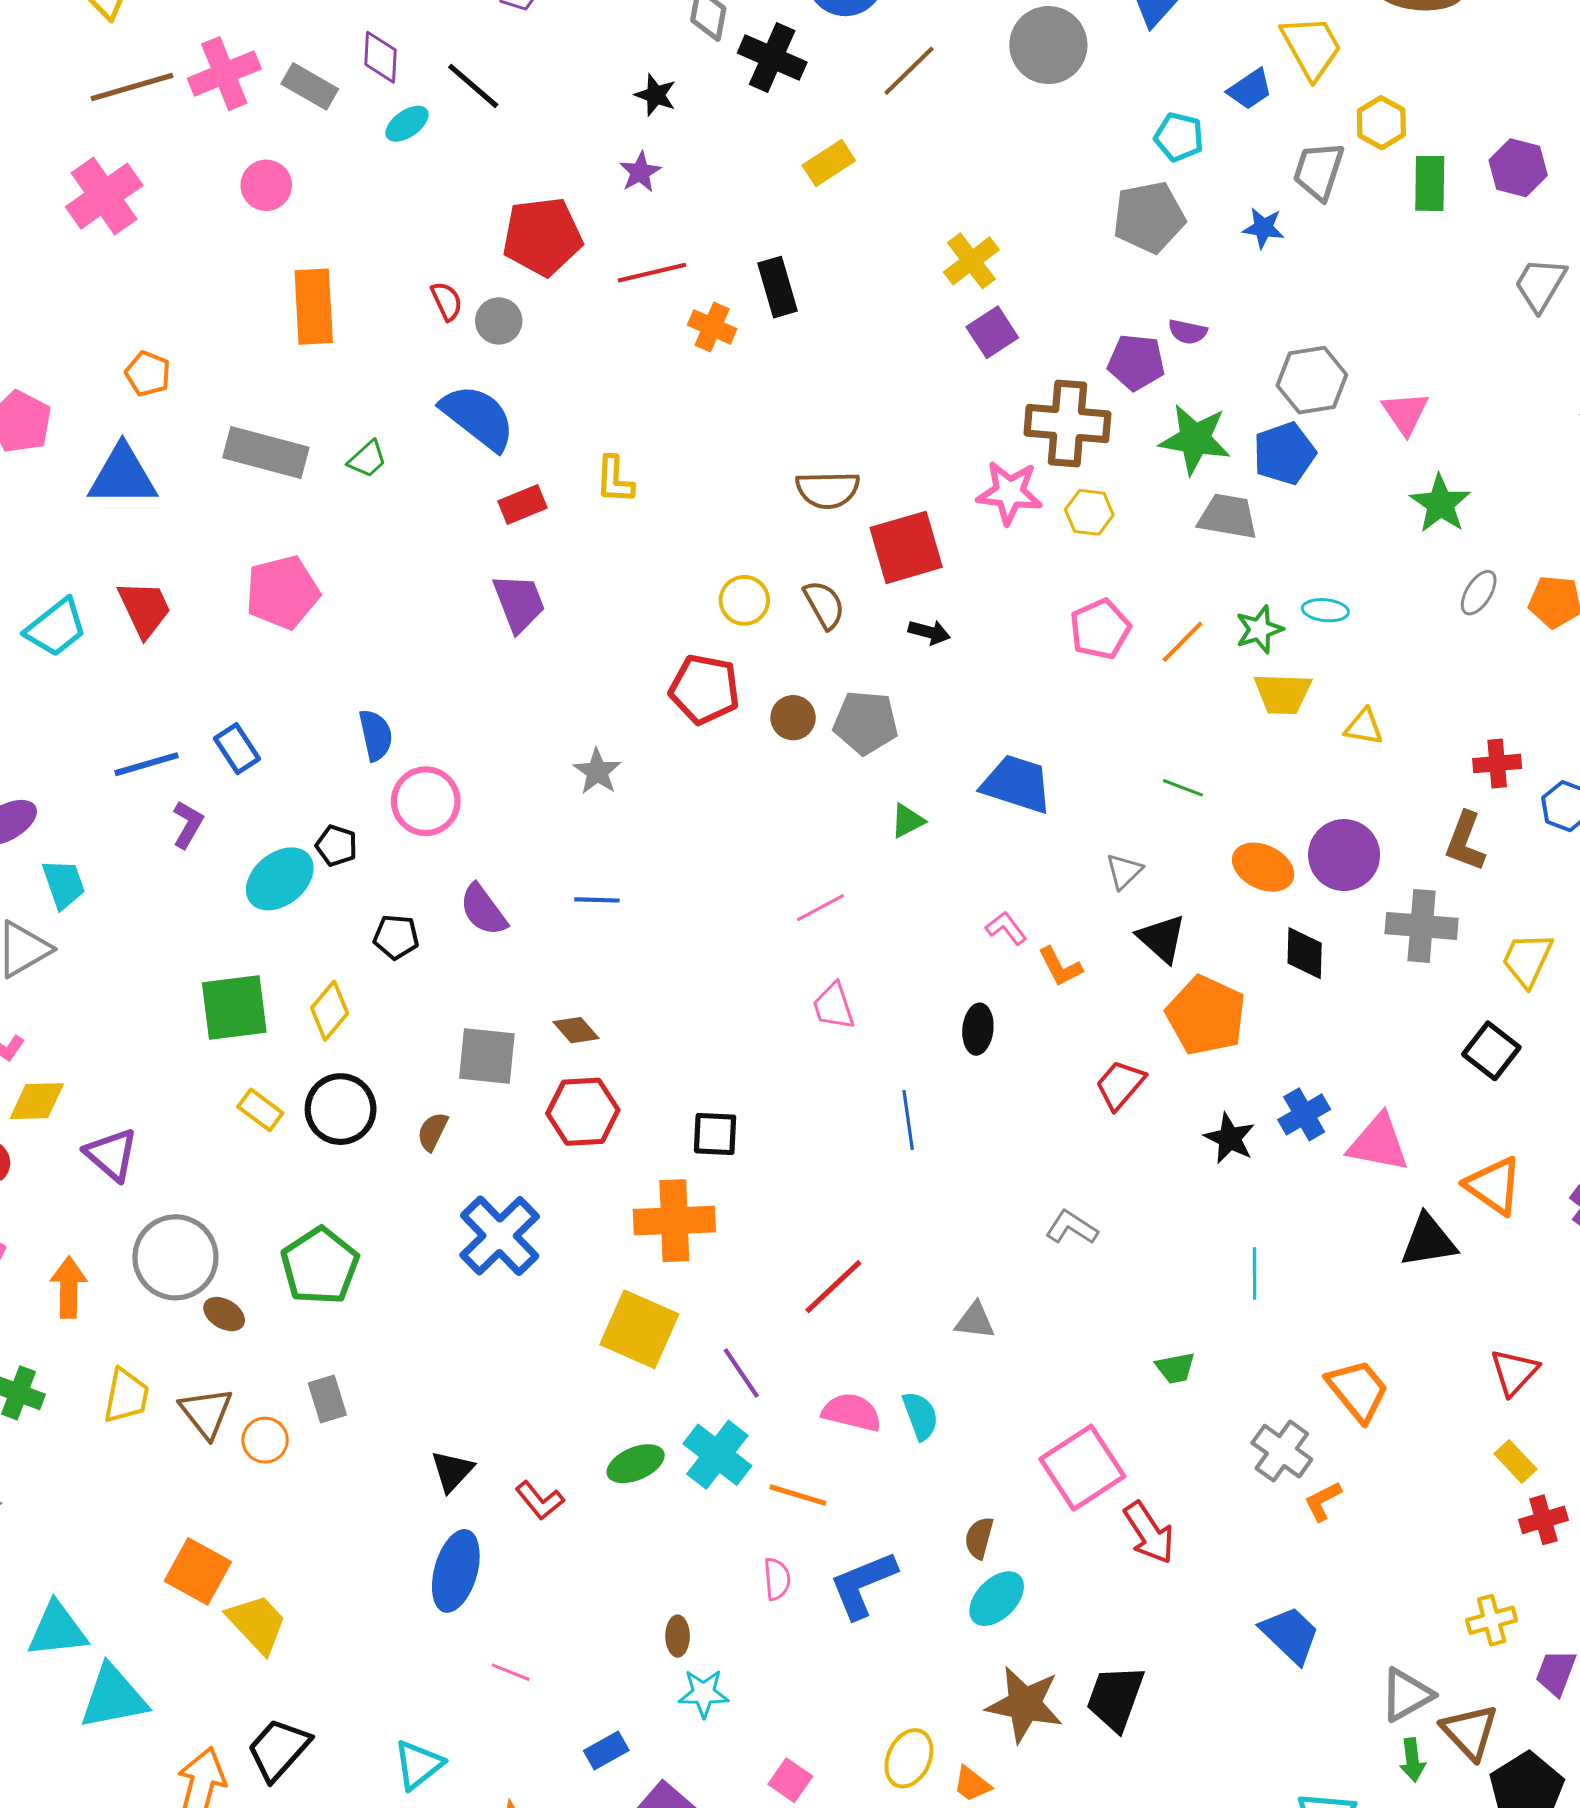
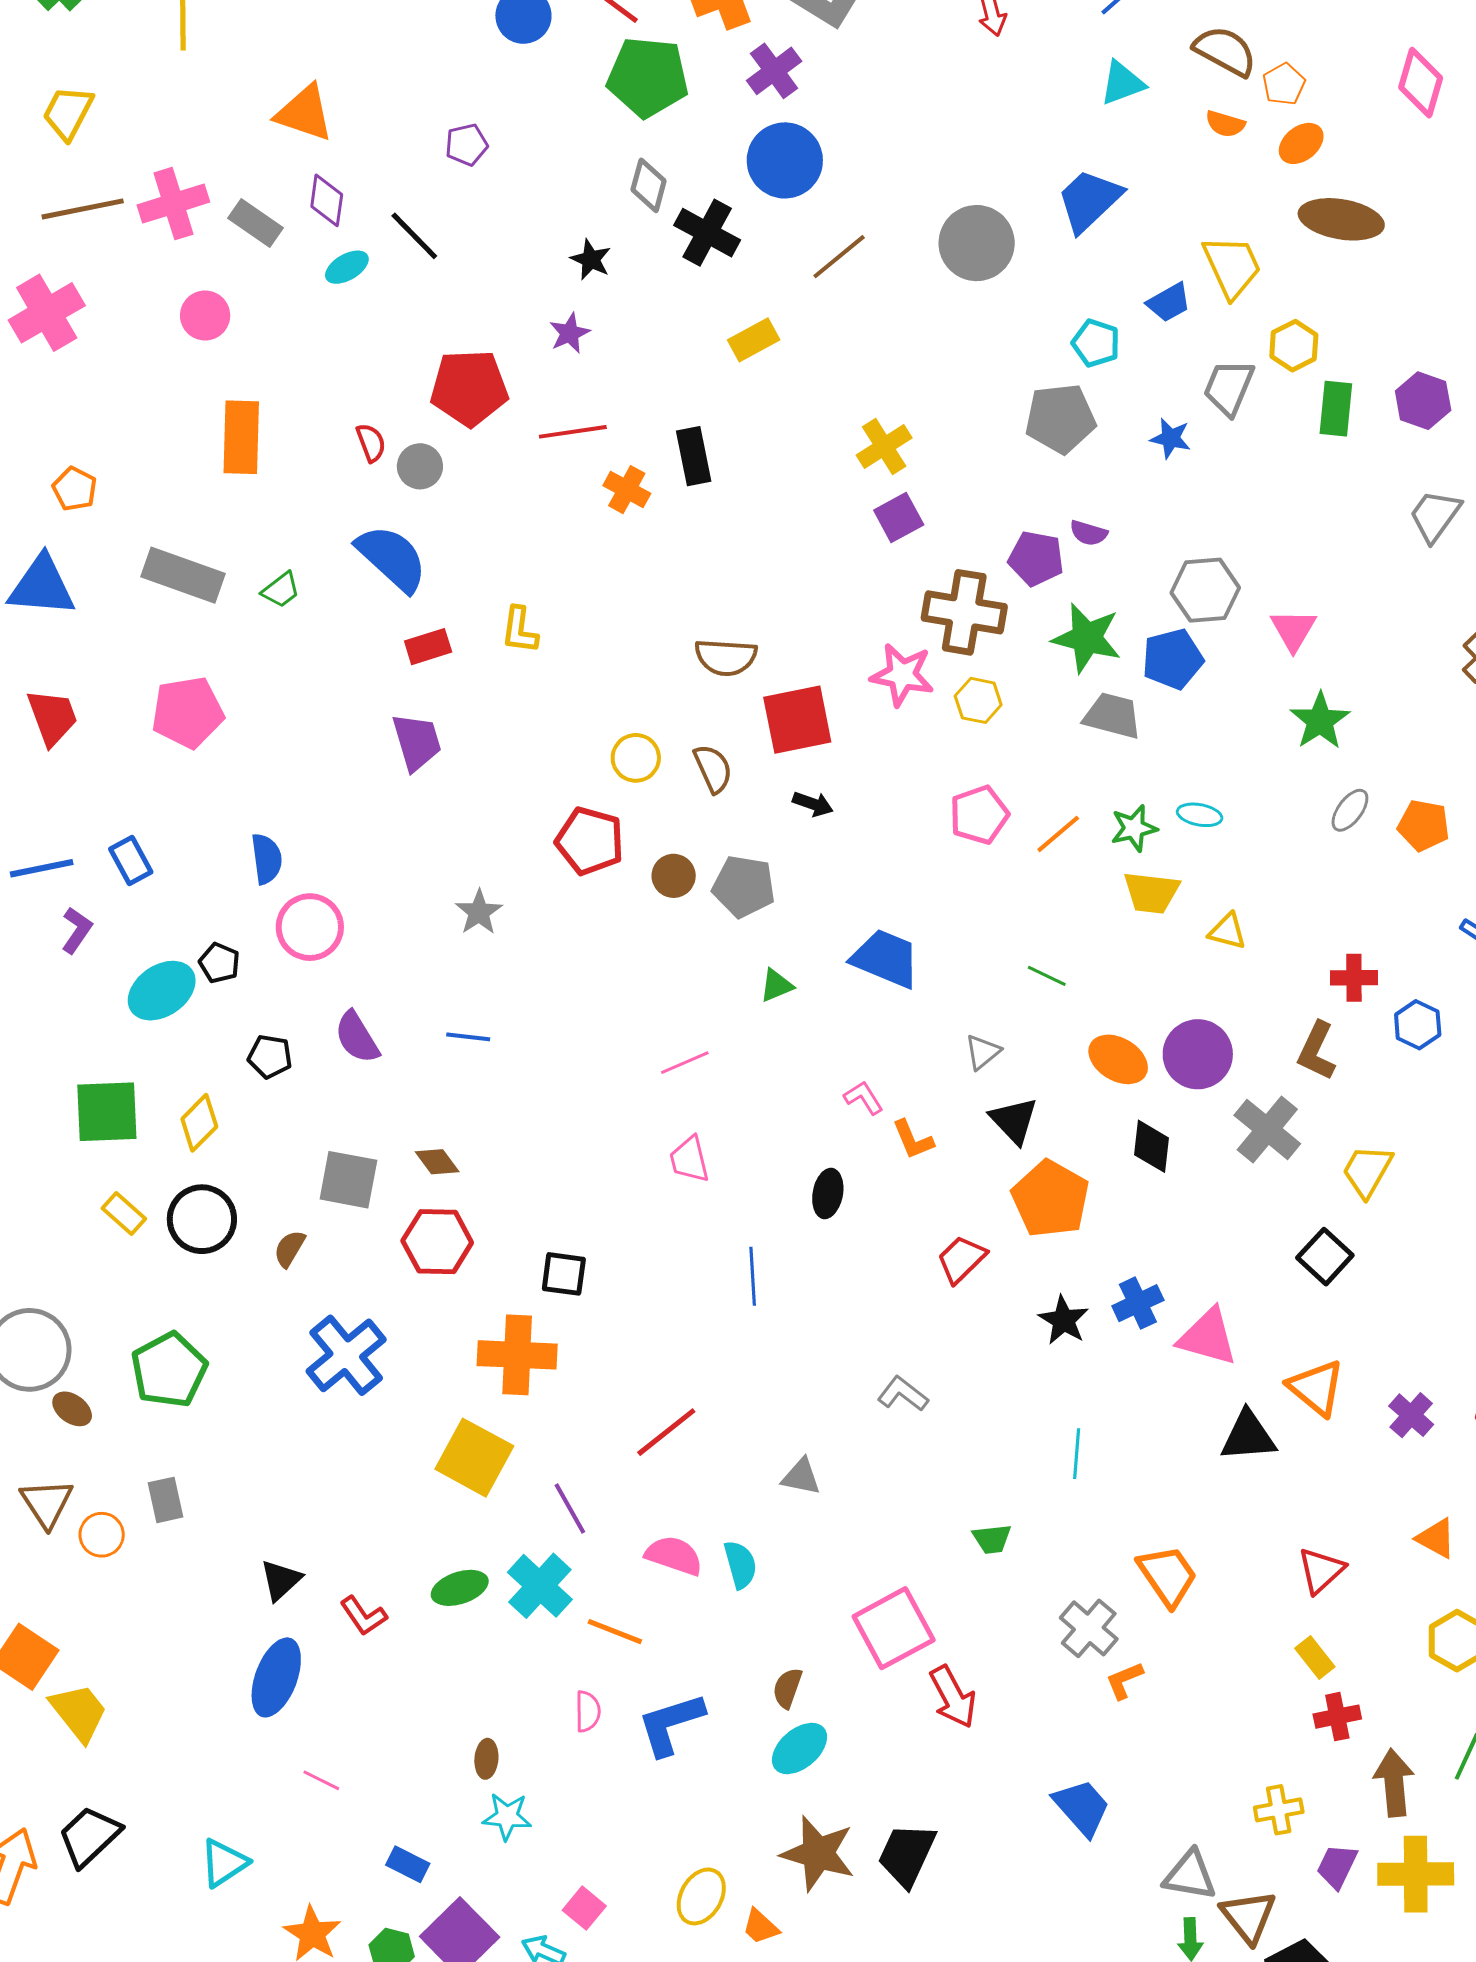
gray cross: (1422, 926) -> (1267, 1129), turned 30
gray triangle: (1406, 1695) -> (1190, 1875), turned 34
blue rectangle: (606, 1751) -> (408, 1864), turned 51

